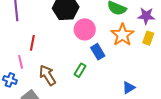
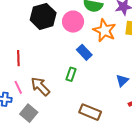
pink circle: (85, 29) -> (73, 22), moved
pink line: (21, 62) -> (18, 87), moved

